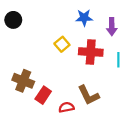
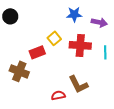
purple arrow: (112, 27) -> (99, 22), turned -77
red rectangle: (43, 95) -> (37, 52), moved, turned 35

